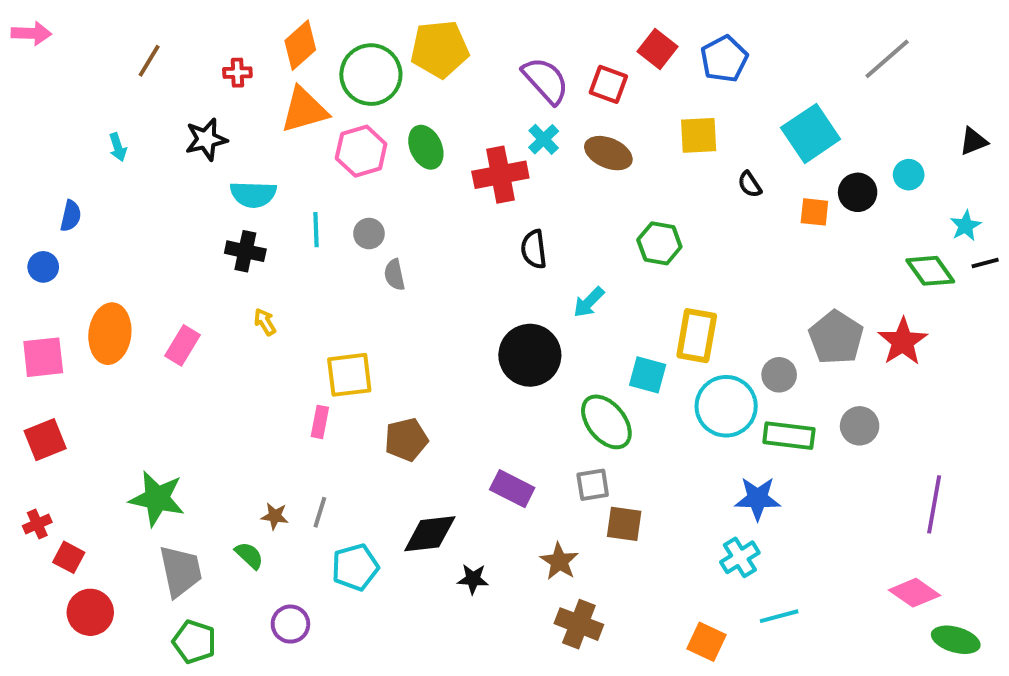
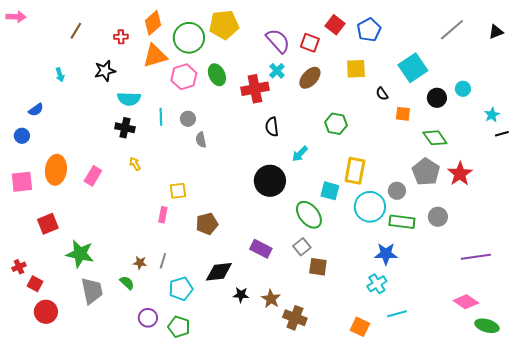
black triangle: (973, 141) -> (496, 32), moved
brown ellipse: (608, 153) -> (310, 78), turned -70
orange square: (814, 212) -> (403, 114), moved
blue semicircle: (71, 216) -> (36, 110), turned 42
green diamond: (930, 271) -> (435, 138), moved
yellow square: (349, 375) -> (178, 191), size x0.7
red square: (45, 440) -> (48, 224), moved
gray square: (593, 485) -> (302, 247), turned -30
purple line: (934, 504) -> (476, 257), turned 72
brown star: (559, 561) -> (271, 299), moved
green pentagon: (194, 642) -> (179, 327), moved

